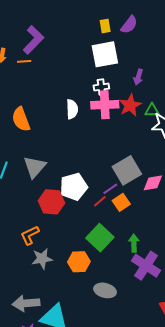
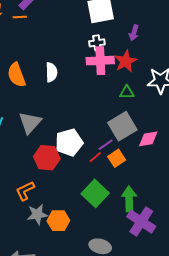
white semicircle: (72, 109) -> (51, 72), moved
green triangle: (152, 110) -> (127, 92), moved
green arrow: (134, 243) -> (129, 199), size x1.4
orange hexagon: (79, 262) -> (58, 221), moved

